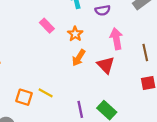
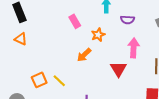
orange arrow: (79, 58) -> (84, 55), moved
orange square: (24, 97) -> (39, 80), turned 35

